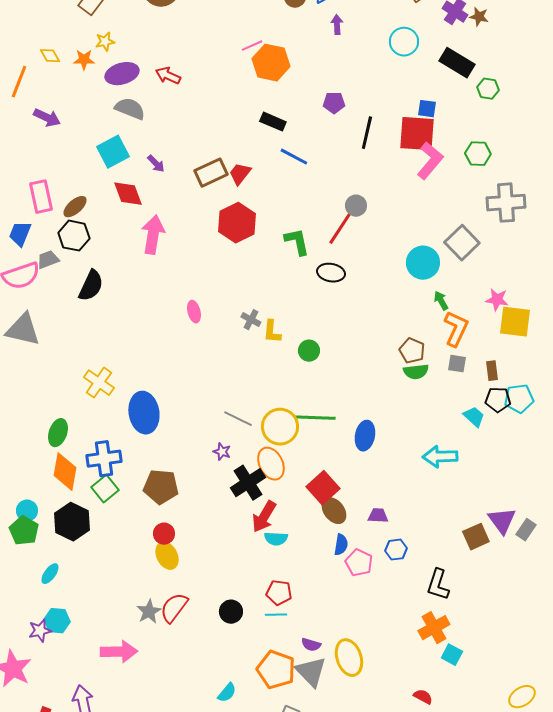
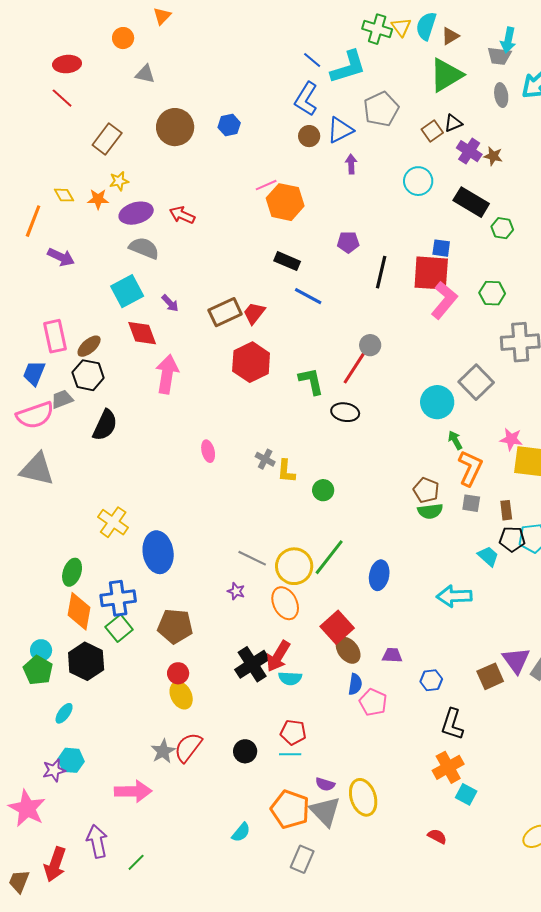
green line: (315, 418) -> (329, 557), turned -54
black cross: (248, 483) -> (252, 664), moved
blue hexagon: (396, 550) -> (431, 680), moved

